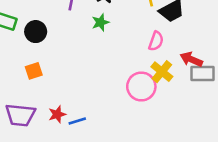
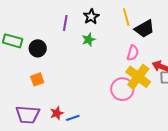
yellow cross: (162, 72) -> (138, 77), size x1.4

